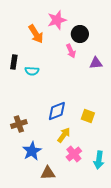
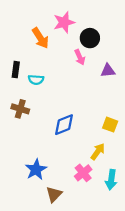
yellow square: (88, 116) -> (110, 125), moved
brown cross: (19, 124) -> (20, 109), moved, turned 35
yellow arrow: (64, 135) -> (98, 152), moved
brown triangle: (48, 173) -> (54, 194), turned -42

